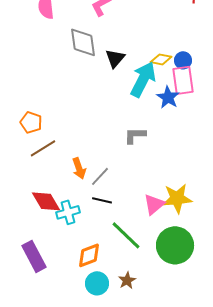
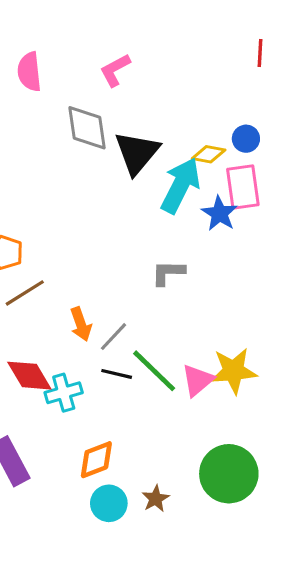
black triangle: (115, 58) -> (137, 153), size x1.5
blue circle: (183, 60) -> (246, 139), moved
green line: (126, 235) -> (154, 371), moved
green circle: (175, 245) -> (229, 474), moved

